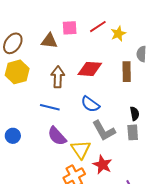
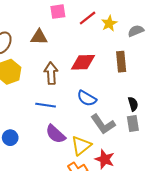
pink square: (70, 28) -> (58, 12), moved
gray semicircle: (141, 54) -> (136, 31), moved, turned 70
yellow triangle: (81, 149) -> (81, 146), turned 30

